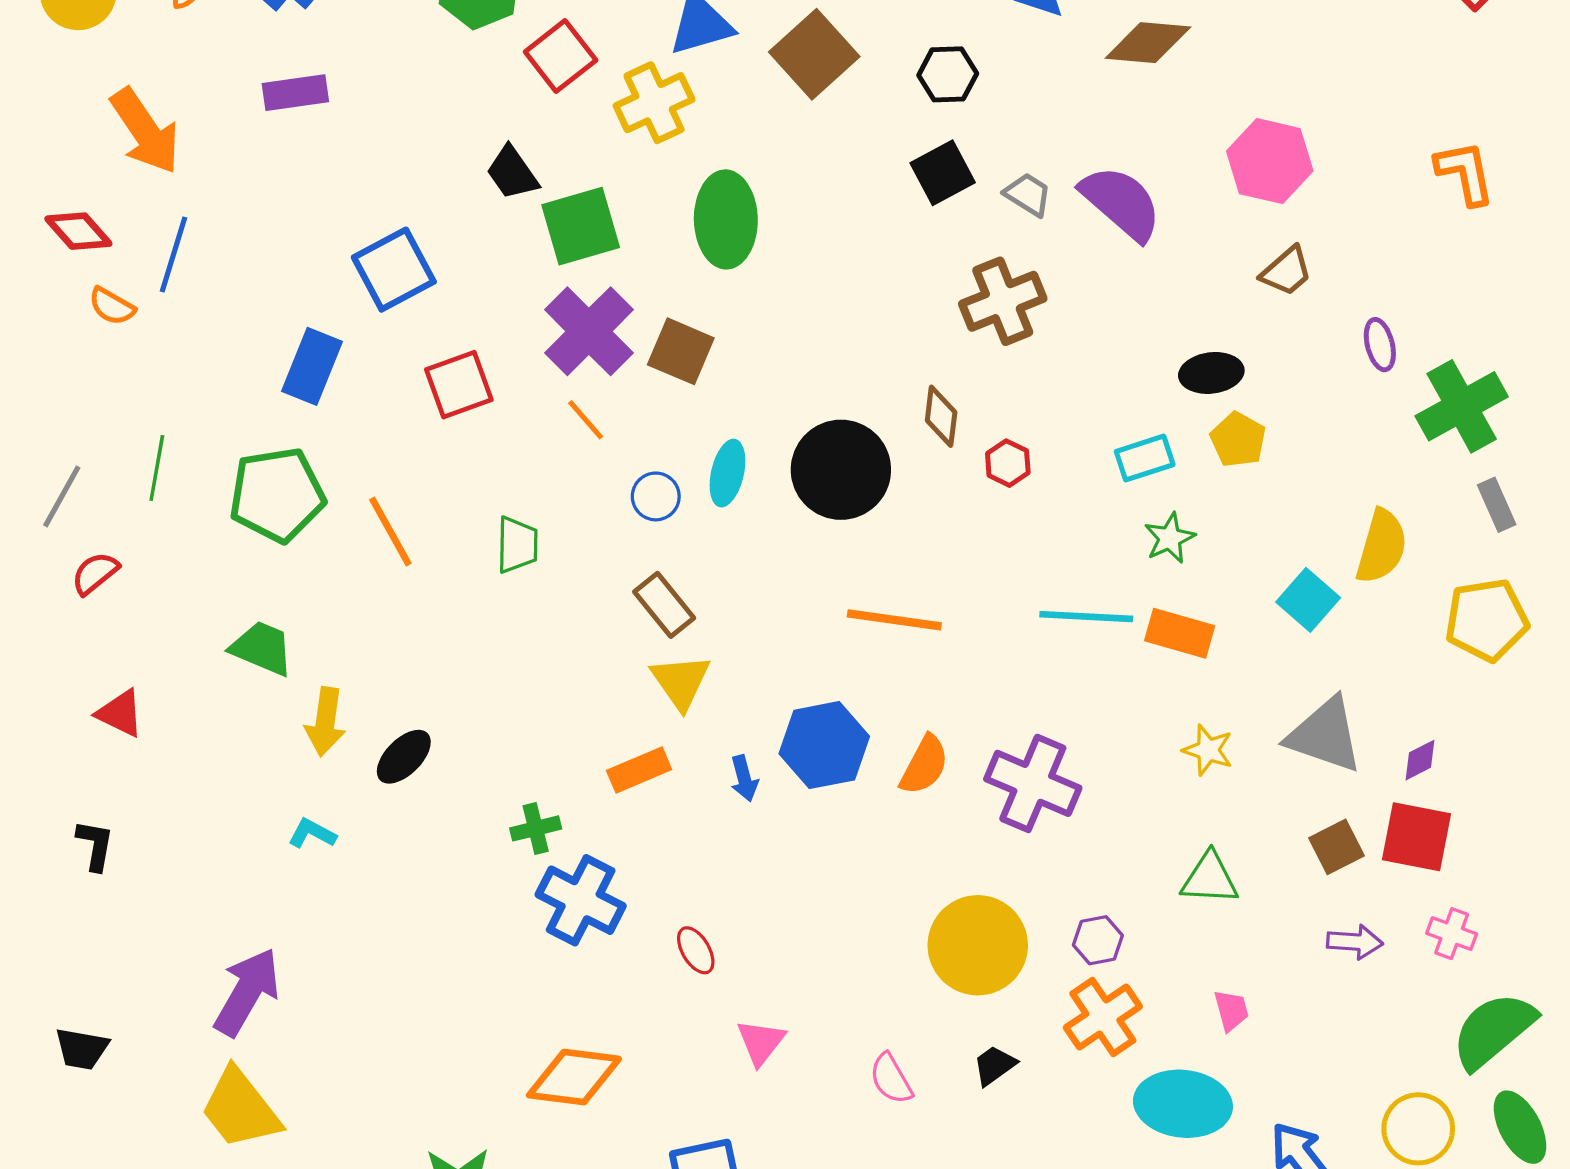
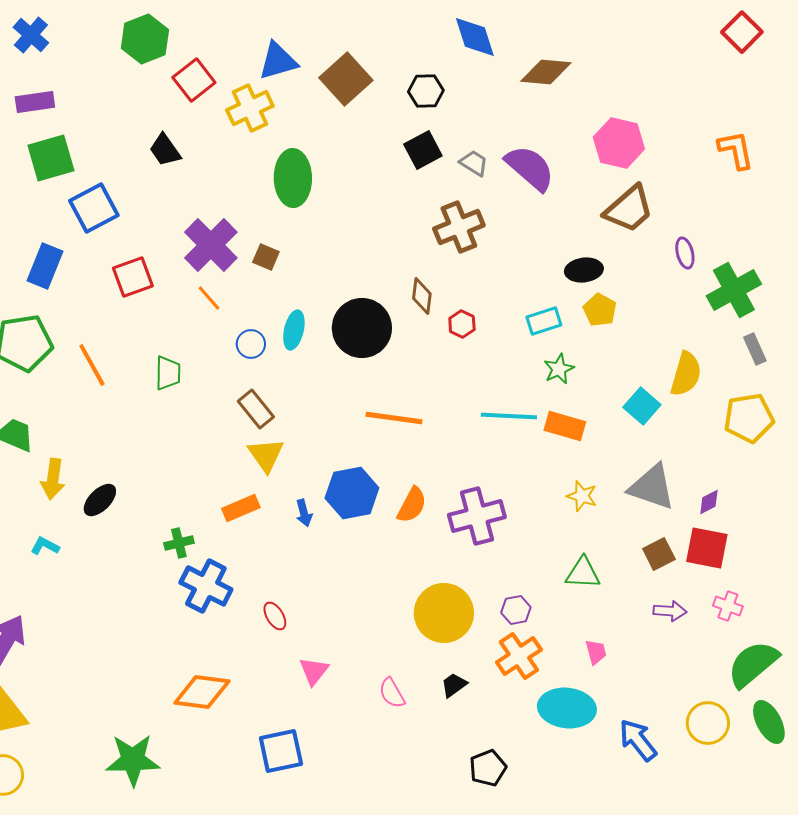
green square: (581, 226) -> (51, 158), moved
brown trapezoid: (1286, 271) -> (629, 209), size x1.6
brown square: (681, 351) -> (266, 257), size x0.7
purple cross: (1033, 783) -> (477, 516), turned -38

